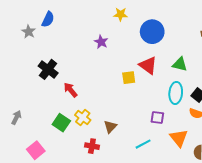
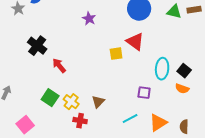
green triangle: (180, 64) -> (174, 12), moved
yellow cross: (83, 117) -> (71, 102), moved
orange triangle: (179, 138) -> (158, 123), moved, turned 36

